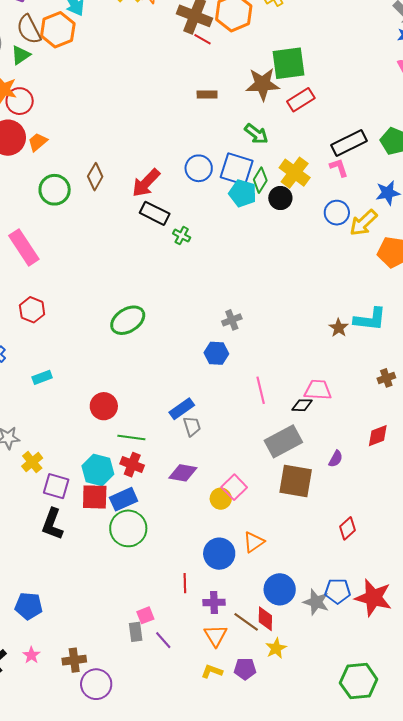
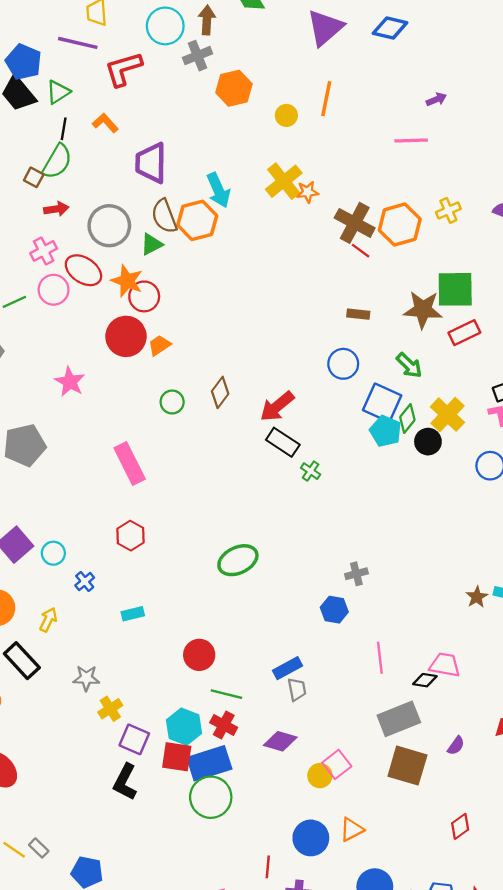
blue circle: (199, 168) -> (343, 364), moved
green circle: (55, 190) -> (172, 402), size x0.7
blue rectangle: (124, 499) -> (209, 763), size x1.4

